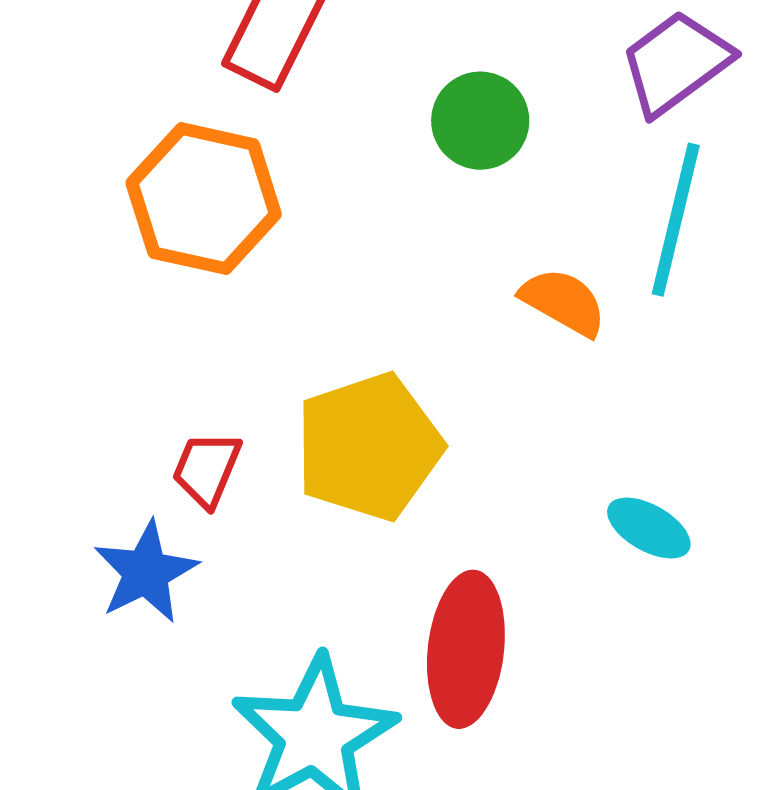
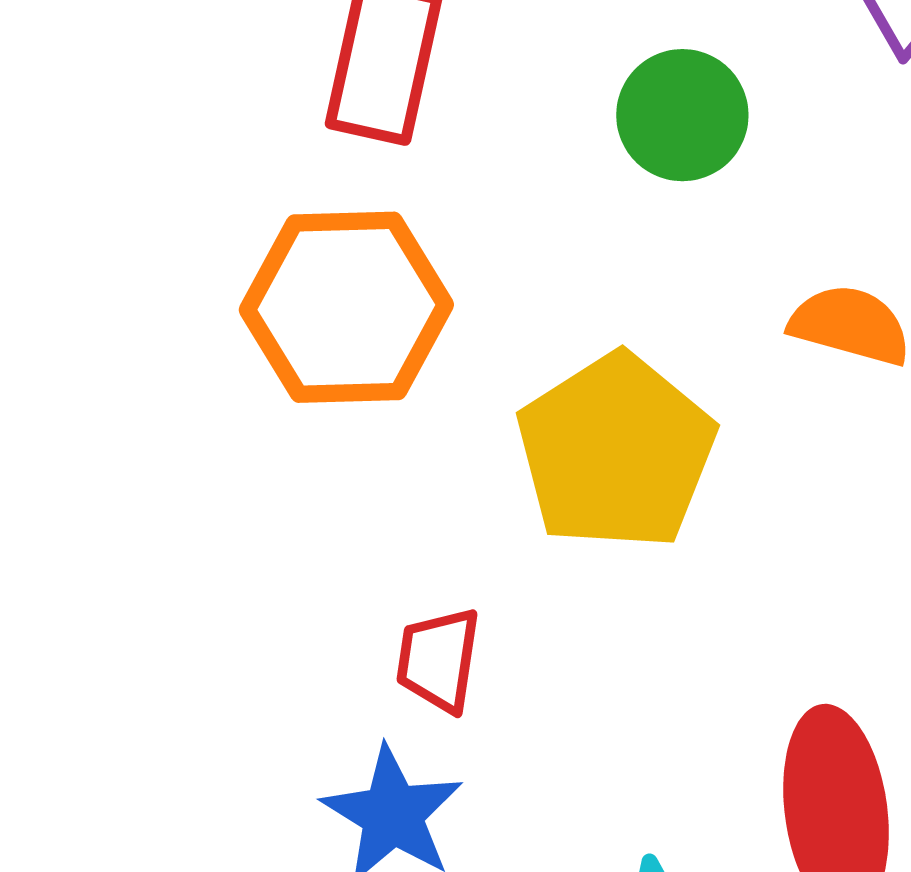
yellow pentagon: (369, 447) -> (616, 452), moved

